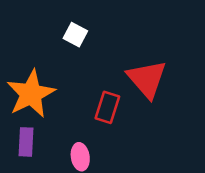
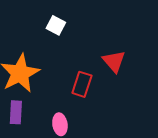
red triangle: (147, 79) -> (114, 61), size x0.7

